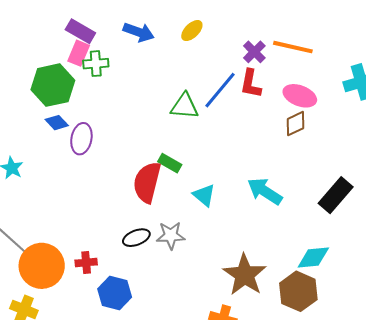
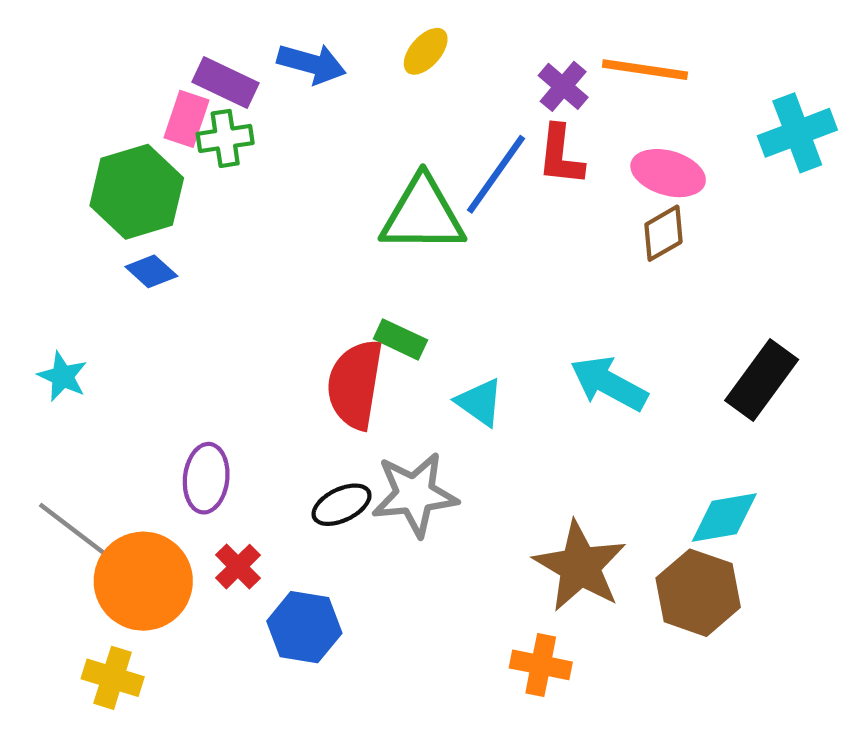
purple rectangle: (80, 31) -> (225, 83), moved
green triangle: (185, 106) -> (423, 215), size x1.4
purple ellipse: (81, 139) -> (206, 478), moved
gray star: (171, 235) -> (415, 494), size x1.4
red cross: (86, 263) -> (238, 567), turned -35

